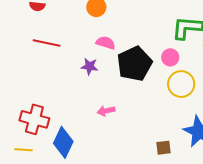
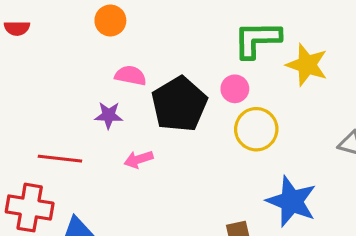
red line: (47, 43) -> (60, 159), moved
pink arrow: (106, 111) -> (139, 159), moved

